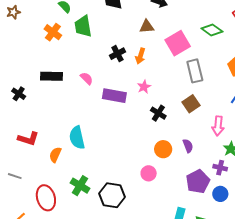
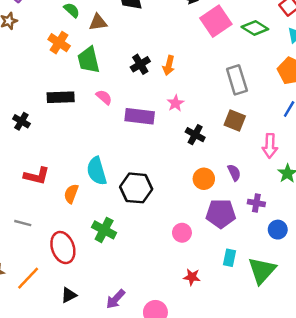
green trapezoid: (83, 26) -> (89, 60), moved
brown triangle: (147, 27) -> (98, 22), moved
pink square: (178, 43) -> (216, 21), moved
brown square: (191, 104) -> (235, 121), turned -30
purple cross: (220, 168) -> (256, 203), moved
pink circle: (149, 173) -> (182, 233), moved
purple pentagon: (198, 182) -> (221, 214), moved, turned 30
black hexagon: (112, 195) -> (136, 188), moved

